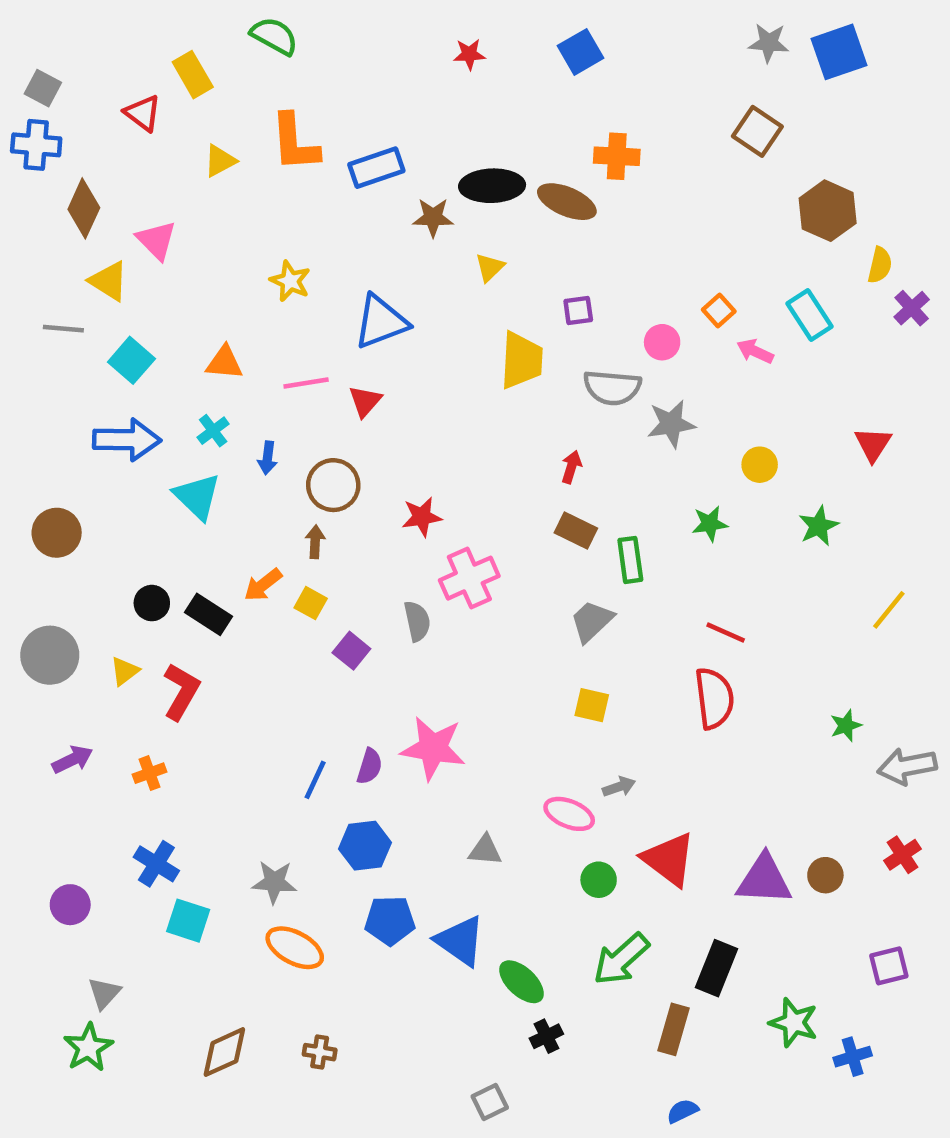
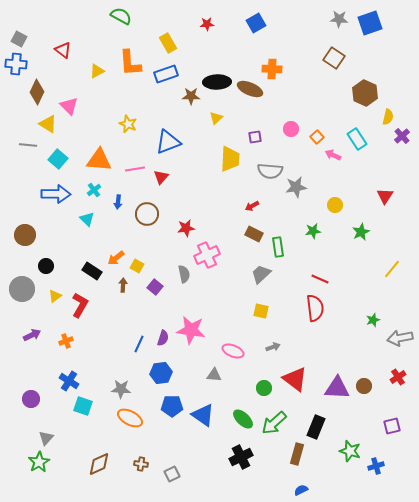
yellow rectangle: (193, 75) -> (168, 43), moved
pink circle: (662, 342) -> (291, 129), moved
orange triangle: (224, 363) -> (99, 160), size x1.5
red arrow: (571, 467) -> (252, 206), turned -136
cyan triangle: (197, 496) -> (87, 219), size x0.7
brown arrow: (315, 542) -> (123, 285), moved
black circle: (152, 603) -> (46, 266), moved
pink ellipse: (569, 814) -> (233, 351), moved
green ellipse: (521, 982) -> (243, 419), moved
black cross: (546, 1036) -> (241, 457), size x1.6
gray square: (490, 1102) -> (172, 474), moved

